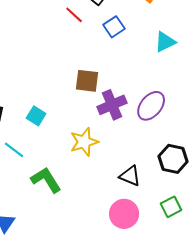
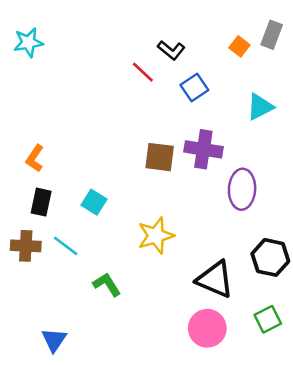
purple cross: (112, 105) -> (203, 149), moved, turned 32
purple ellipse: (151, 106) -> (242, 189), turned -36
black triangle: (130, 176) -> (215, 279), size x1.4
green L-shape: (46, 180) -> (107, 284), size x0.7

